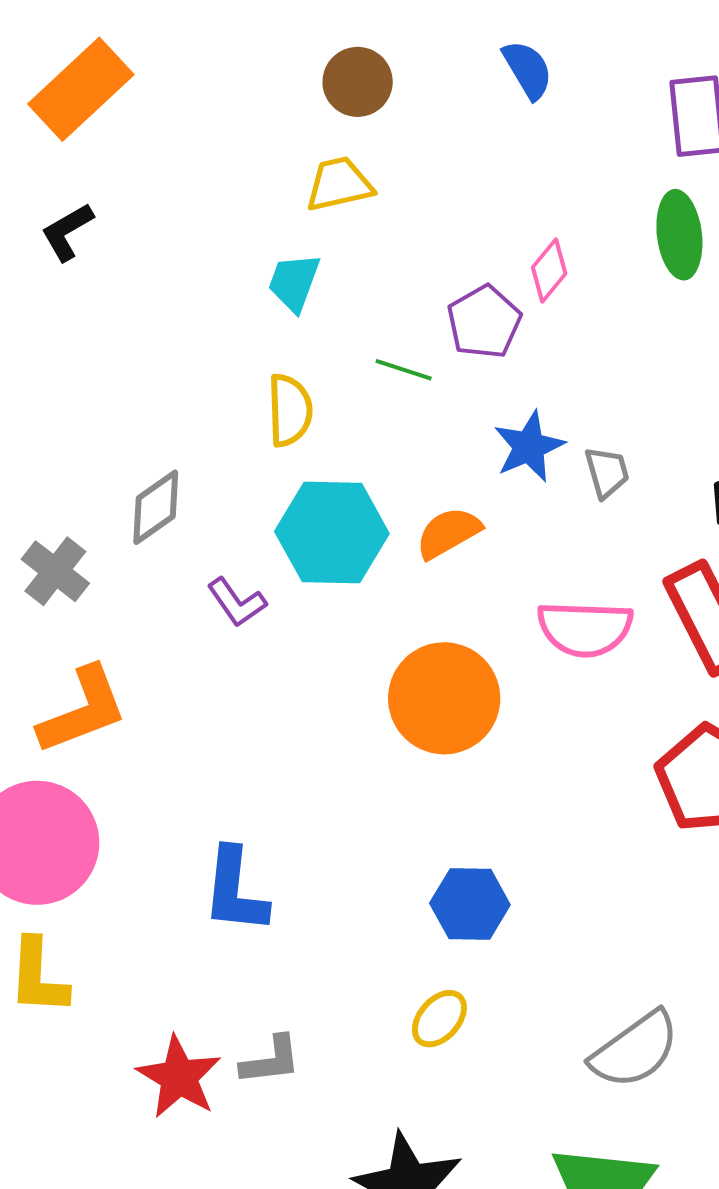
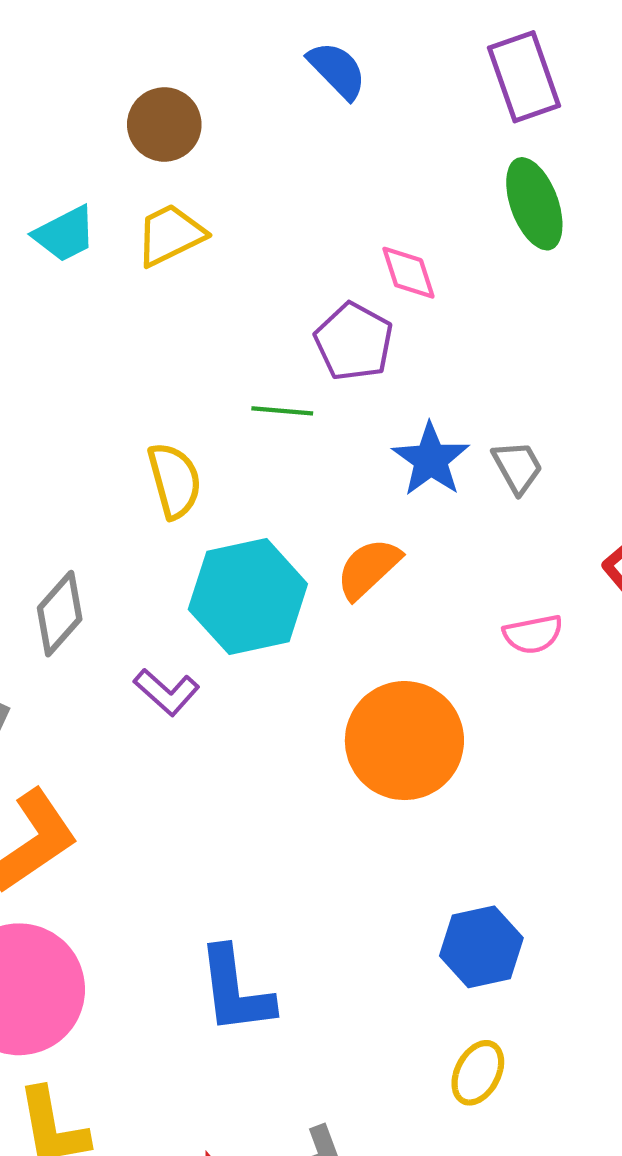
pink diamond: (549, 271) -> (408, 273), turned -44
cyan trapezoid: (294, 282) -> (65, 234), moved, turned -124
pink semicircle: (585, 629) -> (533, 634), size x0.6

